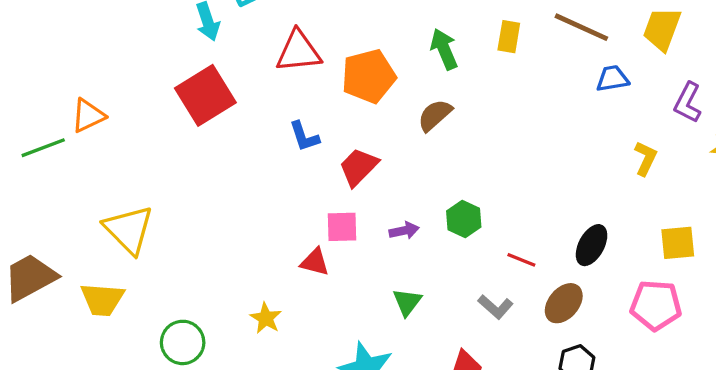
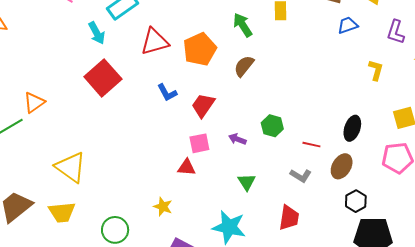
purple arrow: (404, 231) -> (237, 139), turned -138

